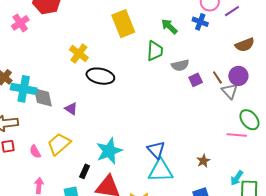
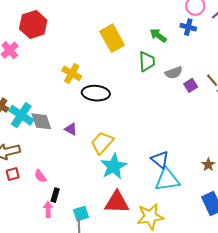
cyan cross: (24, 89) -> (21, 115), turned 30
yellow trapezoid: (59, 144) -> (102, 143), moved
black rectangle: (85, 171) -> (55, 195), moved

